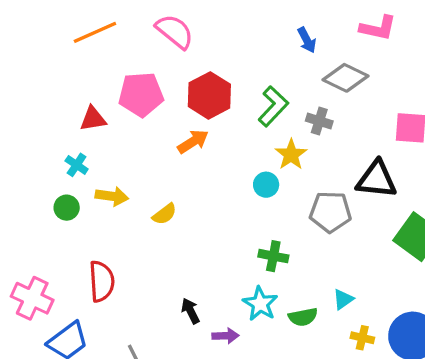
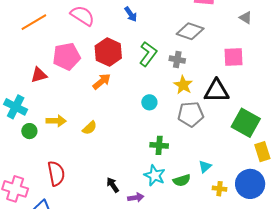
blue arrow: (307, 40) -> (131, 14), moved
yellow star: (291, 155) -> (183, 85), moved
cyan cross: (77, 165) -> (16, 107), moved, size x1.6

